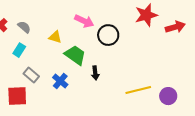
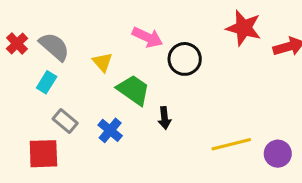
red star: (146, 15) -> (244, 28), turned 30
gray semicircle: (24, 27) -> (54, 47), size x1.5
yellow triangle: (55, 37) -> (102, 62), turned 32

